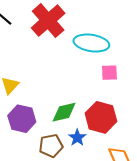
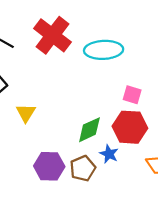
pink square: (109, 73) -> (132, 95), moved, turned 30
purple hexagon: (22, 119) -> (49, 166), moved

